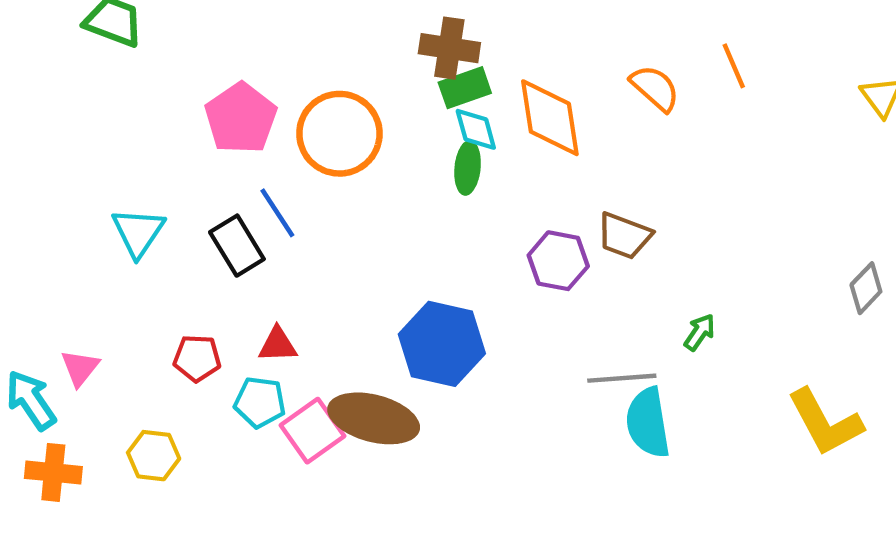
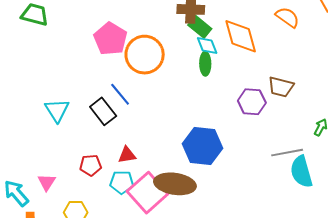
green rectangle: (465, 88) -> (200, 27), turned 65
pink pentagon: (241, 118) -> (110, 39), moved
pink triangle: (80, 368) -> (47, 182), moved
pink square: (312, 431) -> (147, 193), size x1.4

